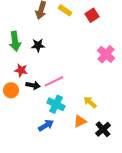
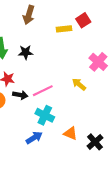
yellow rectangle: (65, 10) -> (64, 29), moved, turned -40
yellow arrow: (90, 102) -> (79, 84), moved
orange triangle: (80, 121) -> (70, 133), turned 48

